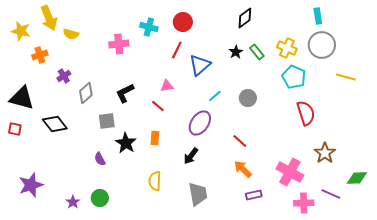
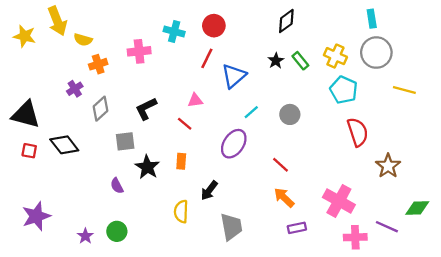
orange cross: (40, 55) -> (98, 64), moved
red square: (15, 129) -> (29, 151), moved
brown star: (325, 153) -> (388, 166), moved
black arrow: (191, 156) -> (209, 190), moved

